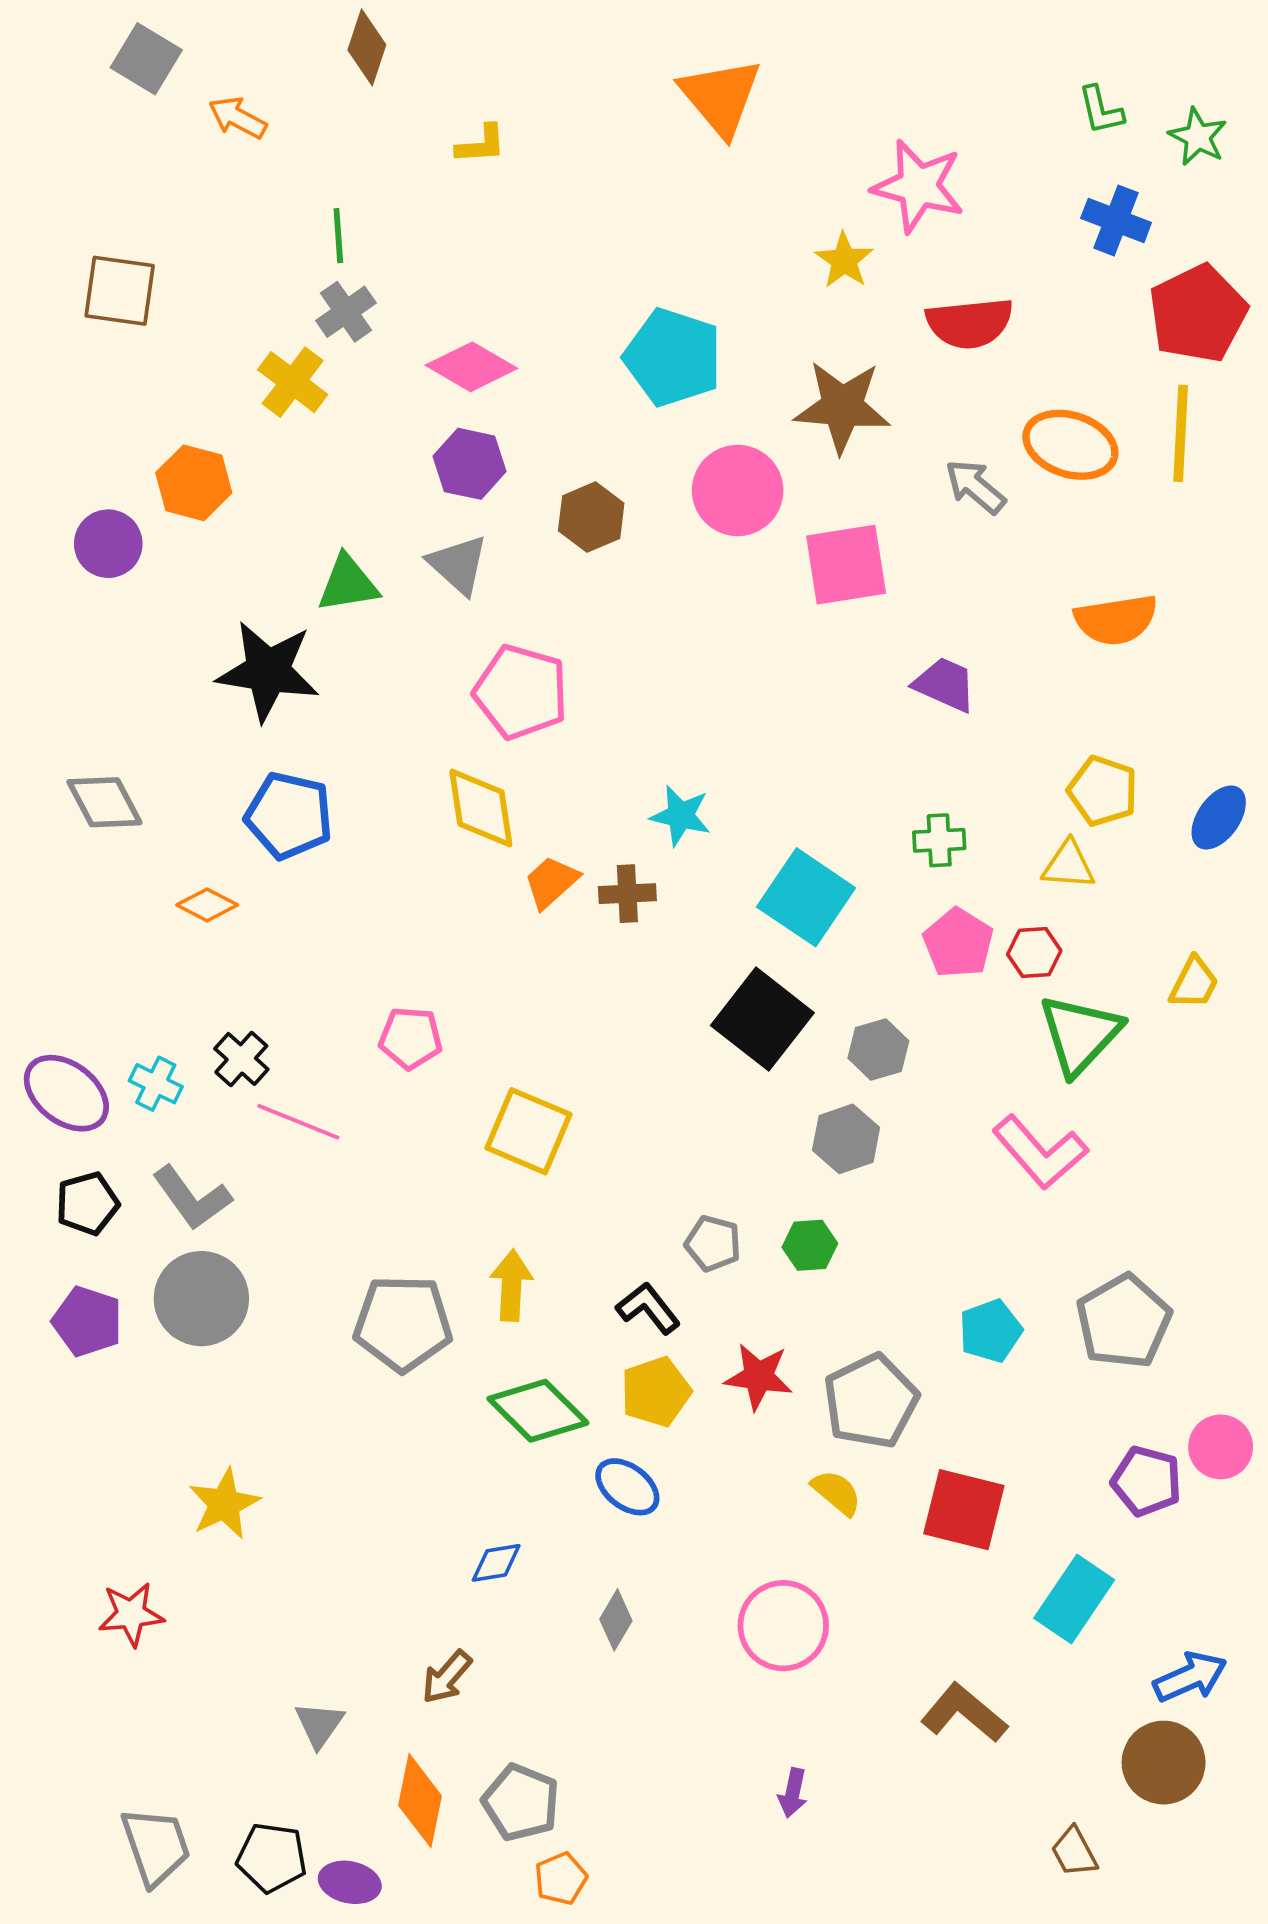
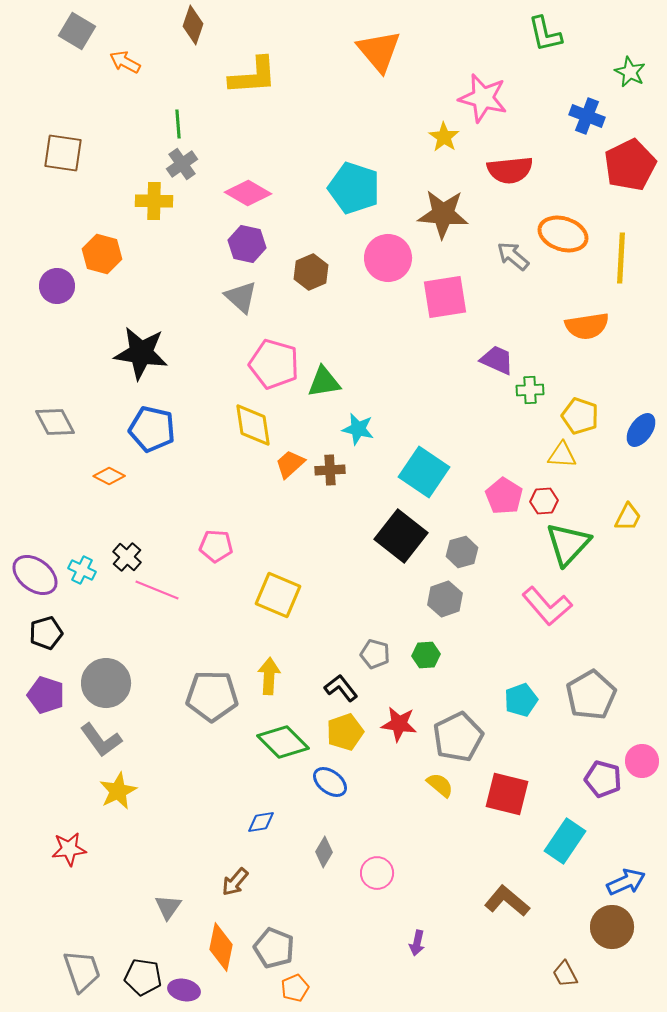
green L-shape: (1101, 110) -> (545, 34), moved, size x1.4
yellow L-shape: (481, 144) -> (253, 76), size x1.8
yellow cross: (293, 382) -> (154, 201), turned -36
yellow line: (1181, 433) -> (621, 258), moved
green triangle: (348, 584) -> (324, 382), moved
green cross: (939, 840) -> (530, 390), moved
gray L-shape: (192, 1198) -> (101, 740), moved
pink circle: (783, 1626) -> (377, 873), moved, size x0.7

